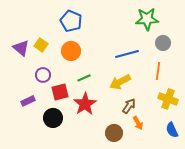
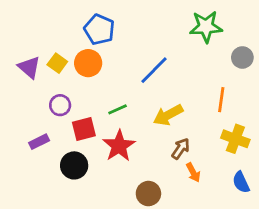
gray circle: (163, 43) -> (242, 57), moved
orange circle: (71, 51) -> (88, 63), moved
blue line: (127, 54) -> (154, 70), moved, turned -30
brown circle: (114, 133) -> (148, 194), moved

